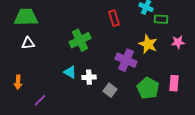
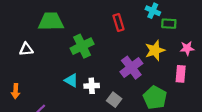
green trapezoid: (26, 17) -> (51, 21), moved
yellow star: (148, 44) -> (155, 50), turned 30
purple cross: (126, 60) -> (131, 68), turned 30
pink rectangle: (174, 83) -> (181, 74), moved

